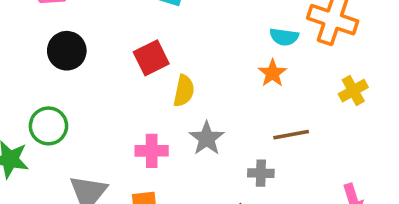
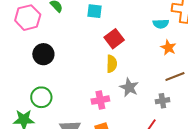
red square: (151, 58) -> (114, 39), moved
orange star: (272, 73) -> (168, 48), moved

